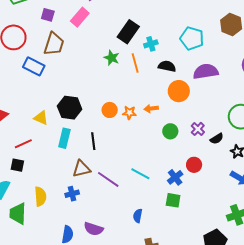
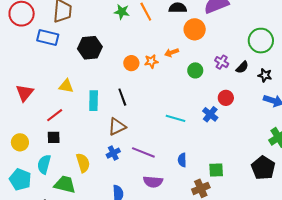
black hexagon: (70, 108) -> (90, 48), moved
purple line: (108, 179) -> (143, 152), moved
green square: (173, 200) -> (216, 170), moved
green trapezoid: (18, 214) -> (65, 185), turned 115
purple semicircle: (94, 229) -> (153, 182), moved

